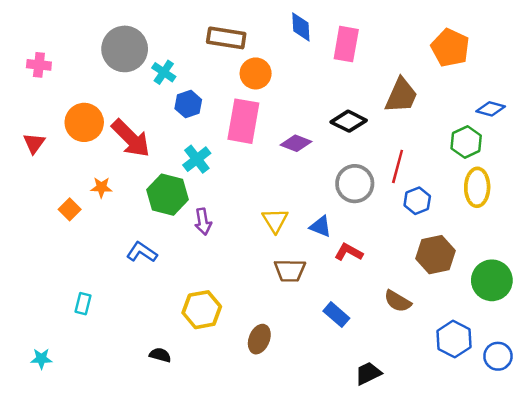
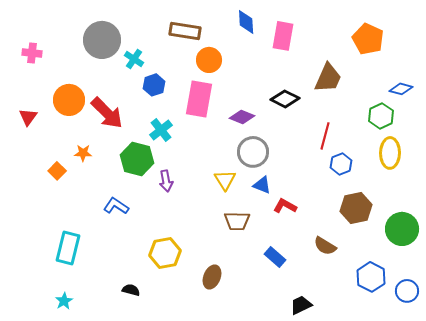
gray circle: (355, 184) -> (253, 152), moved
cyan rectangle: (83, 304) -> (68, 248), size x1.8
cyan star: (41, 359) -> (64, 301), moved, turned -30

